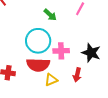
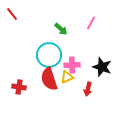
red semicircle: (38, 65) -> (49, 79), turned 70
yellow triangle: (51, 80) -> (67, 77), moved

